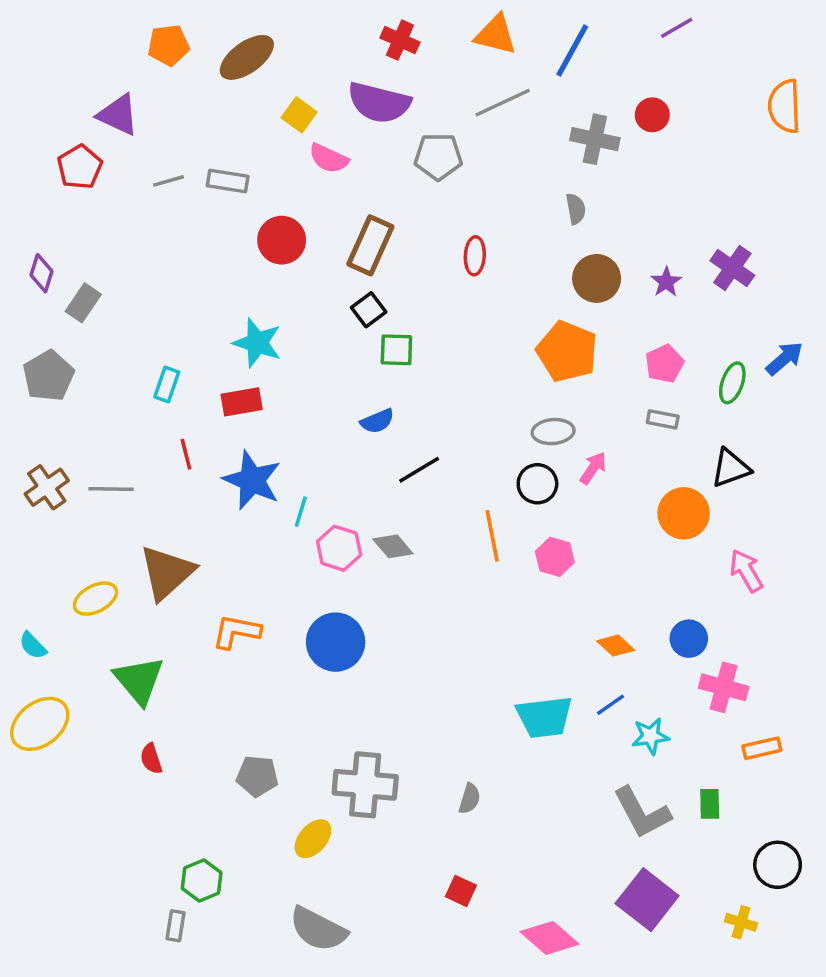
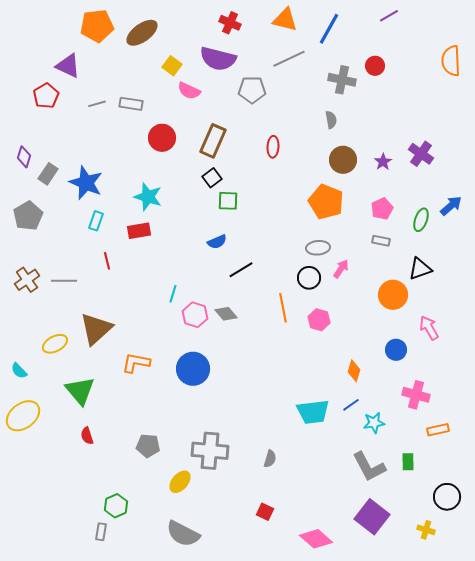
orange pentagon: (169, 45) -> (97, 26), size x1.4
blue star: (252, 480) -> (86, 183), moved
blue circle: (689, 639) -> (396, 350), moved
orange diamond: (616, 646) -> (354, 371), turned 65

